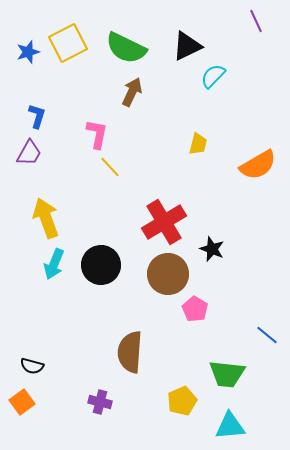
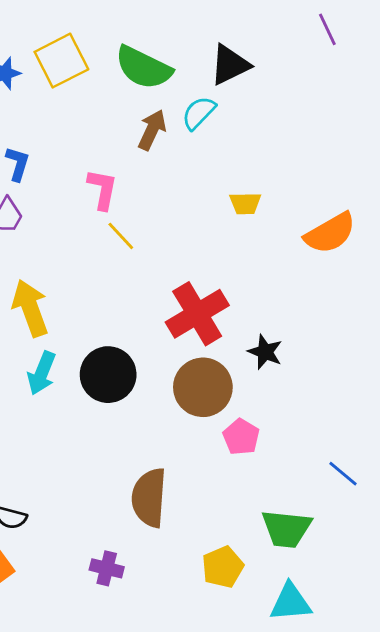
cyan semicircle: (213, 76) -> (199, 113), moved
yellow trapezoid: (198, 144) -> (245, 203), turned 75

